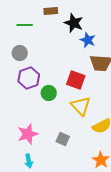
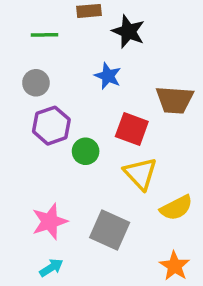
blue star: (88, 40) -> (108, 76), moved
gray square: (63, 139) -> (110, 230), size x1.6
cyan arrow: (29, 161) -> (51, 268), turned -112

